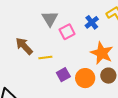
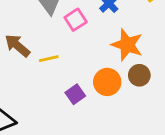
purple square: (63, 75) -> (75, 94), moved

